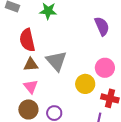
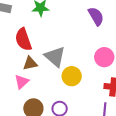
yellow circle: (85, 84) -> (72, 76), moved
pink triangle: (31, 87) -> (22, 82), moved, turned 35

